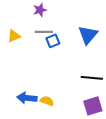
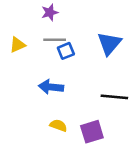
blue arrow: (27, 98) -> (51, 87), moved
purple square: (93, 106) -> (92, 132), moved

